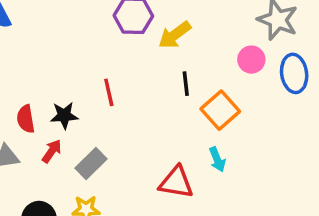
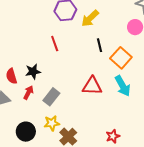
red line: (109, 92) -> (55, 44), moved
cyan arrow: (217, 159) -> (123, 86), size x1.5
red triangle: (176, 182) -> (92, 86), moved

